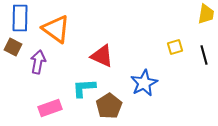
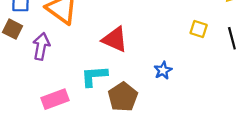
yellow square: (175, 47) -> (199, 29), turned 35
blue star: (144, 83) -> (163, 70), size x0.6

